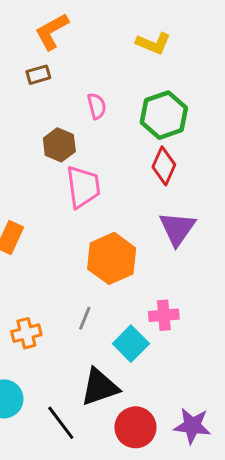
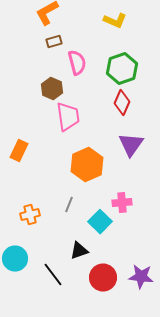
brown rectangle: (38, 75) -> (54, 42), moved
pink semicircle: (97, 106) -> (77, 62), size x1.4
black triangle: (100, 387) -> (79, 250), size x0.7

